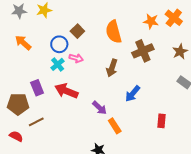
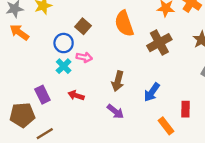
orange arrow: (23, 43) -> (19, 32), moved
brown arrow: (112, 68) -> (118, 81), moved
red arrow: (66, 91) -> (76, 95), size x0.6
red rectangle: (161, 121) -> (185, 109), moved
orange rectangle: (115, 126) -> (166, 126), moved

